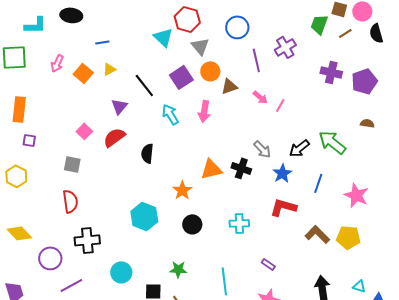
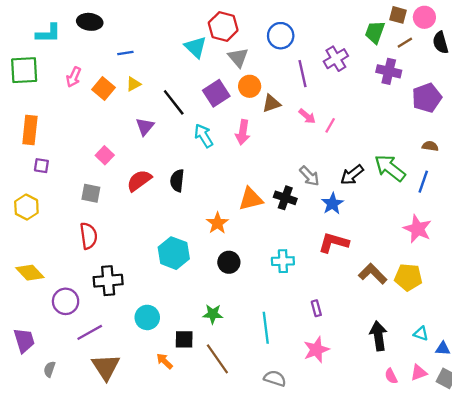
purple cross: (331, 72) -> (389, 71), moved
red semicircle: (114, 137) -> (139, 181), moved
blue line: (318, 183) -> (423, 182), moved
purple rectangle: (268, 264) -> (316, 308), turned 40

